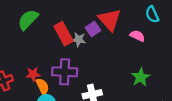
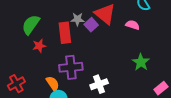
red rectangle: (64, 34) -> (65, 33), turned 30
gray star: (79, 40) -> (77, 19), moved
red star: (33, 74) -> (39, 46), moved

